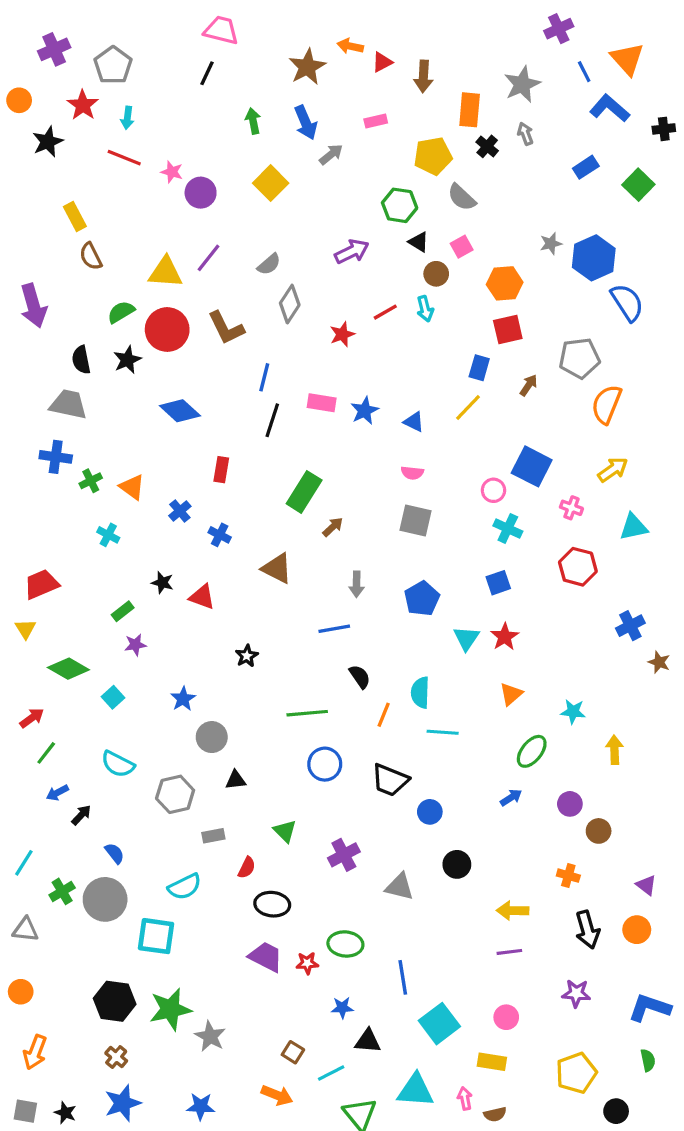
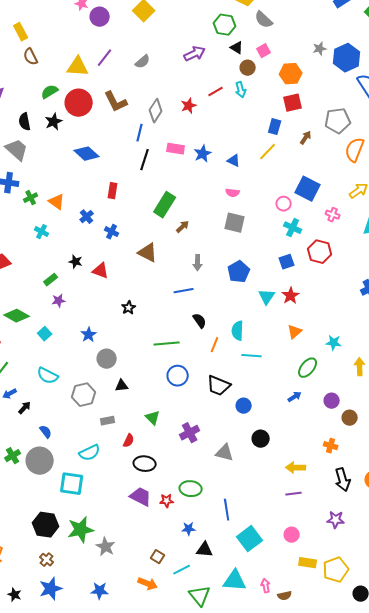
gray diamond: (290, 304) -> (156, 111), moved
gray trapezoid: (68, 404) -> (17, 150), turned 30
red hexagon: (578, 567) -> (320, 252), moved
yellow rectangle: (492, 1062) -> (308, 563), moved

